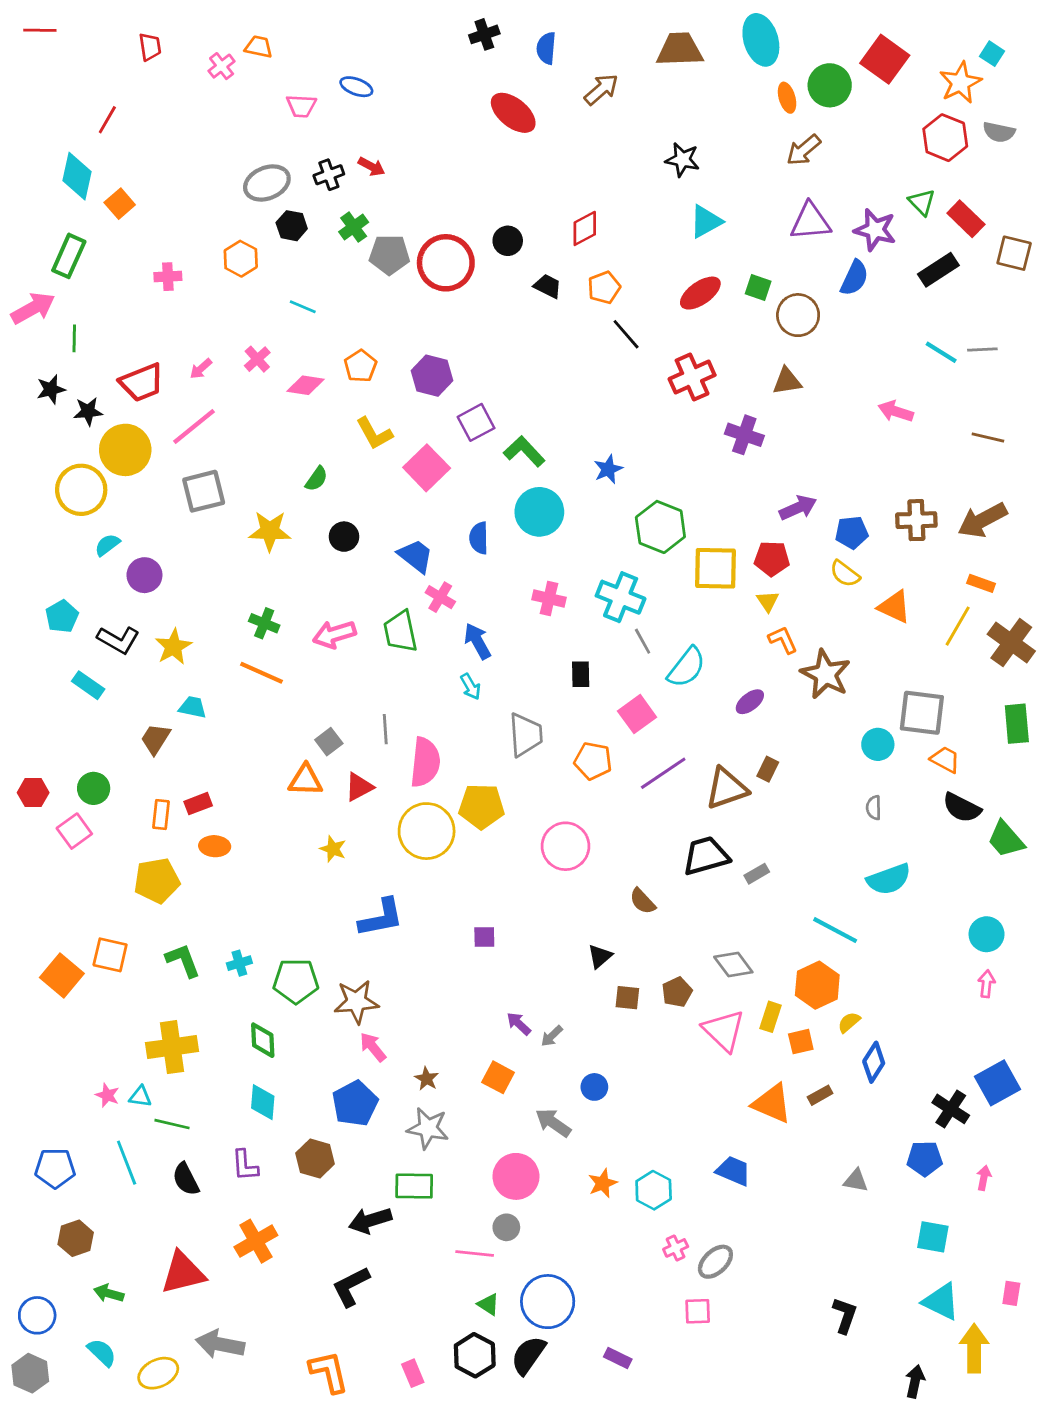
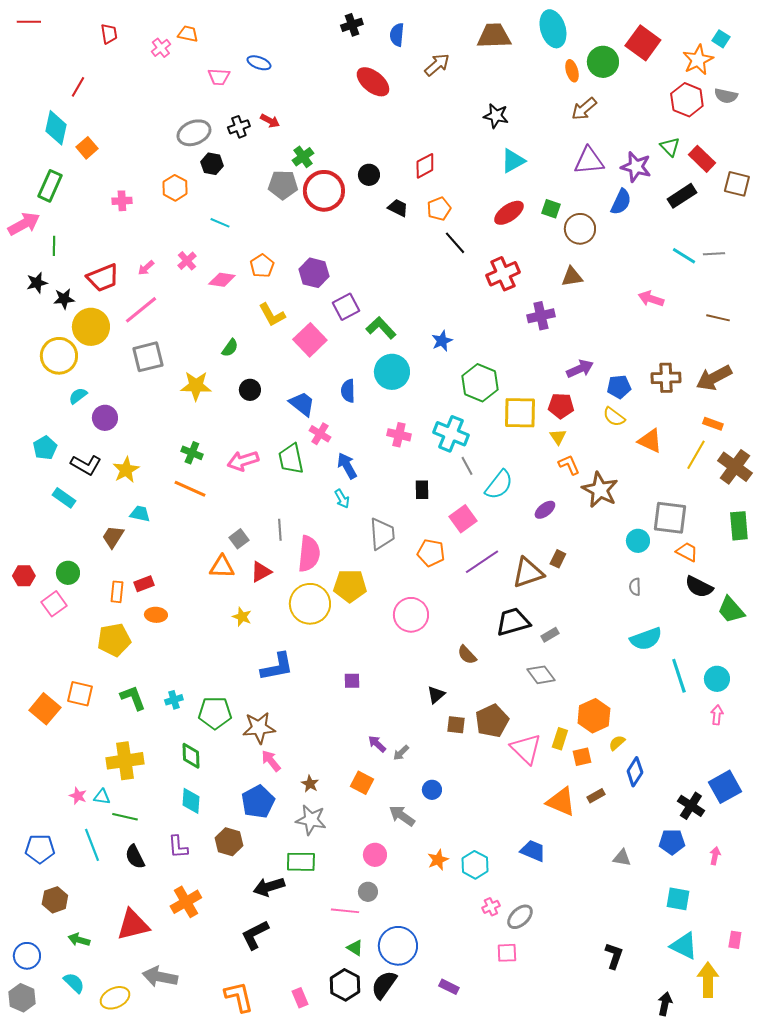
green cross: (354, 227) -> (303, 157), moved
purple cross: (744, 435) -> (541, 316), turned -32
cyan line: (835, 930) -> (679, 676), moved, turned 44
gray diamond: (733, 965) -> (541, 675), moved
brown pentagon: (677, 992) -> (492, 721), size x1.5
pink circle: (516, 1176) -> (375, 855), size x0.7

